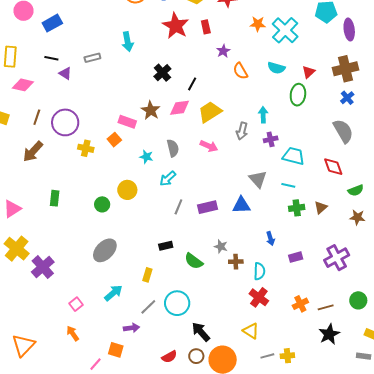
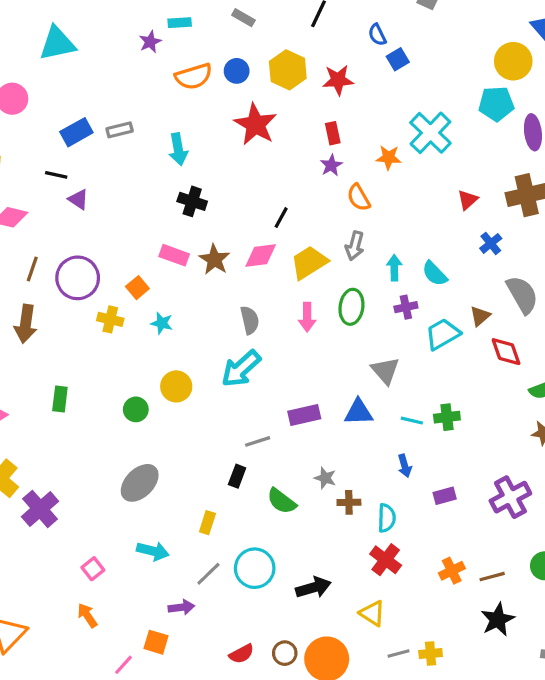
blue rectangle: (52, 23) -> (76, 132), moved
orange star: (258, 24) -> (389, 157), moved
red rectangle: (206, 27) -> (333, 133), moved
gray rectangle: (92, 58) -> (120, 130), moved
cyan semicircle: (276, 68) -> (435, 274), moved, turned 30
black cross: (162, 73) -> (192, 201), moved, turned -30
green ellipse: (298, 95) -> (351, 307), moved
blue cross: (347, 98) -> (491, 243), moved
pink rectangle: (127, 122) -> (174, 255), moved
gray arrow: (242, 131) -> (355, 246), moved
orange square: (114, 140) -> (137, 288), moved
pink arrow: (209, 146) -> (307, 317), turned 66
brown arrow: (33, 151) -> (26, 324), turned -35
cyan trapezoid: (294, 156) -> (443, 334), turned -45
cyan star: (146, 157) -> (162, 323), moved
cyan arrow: (168, 178) -> (241, 369), size x1.5
cyan line: (288, 185) -> (412, 421), moved
gray line: (178, 207) -> (258, 441), moved, turned 49
brown triangle: (321, 207) -> (480, 316), moved
black rectangle: (166, 246) -> (237, 476), turned -56
cyan arrow: (113, 293) -> (153, 551), turned 54
black arrow: (201, 332) -> (313, 588), moved, turned 115

